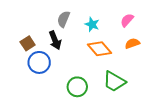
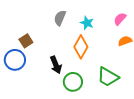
black arrow: (55, 40) -> (56, 65), moved
orange diamond: (99, 49) -> (81, 47), moved, turned 70
blue circle: (39, 62) -> (15, 60), moved

